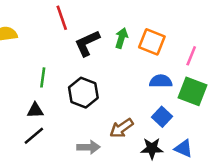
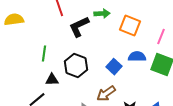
green arrow: (121, 38) -> (102, 14), moved, turned 70
black triangle: (35, 110) -> (52, 80), moved
blue square: (162, 117) -> (114, 67), moved

